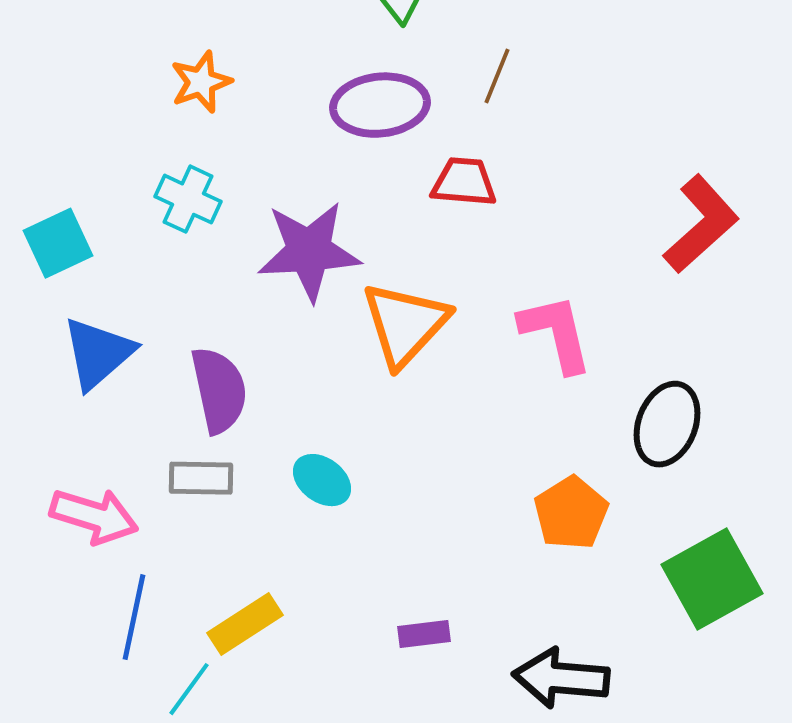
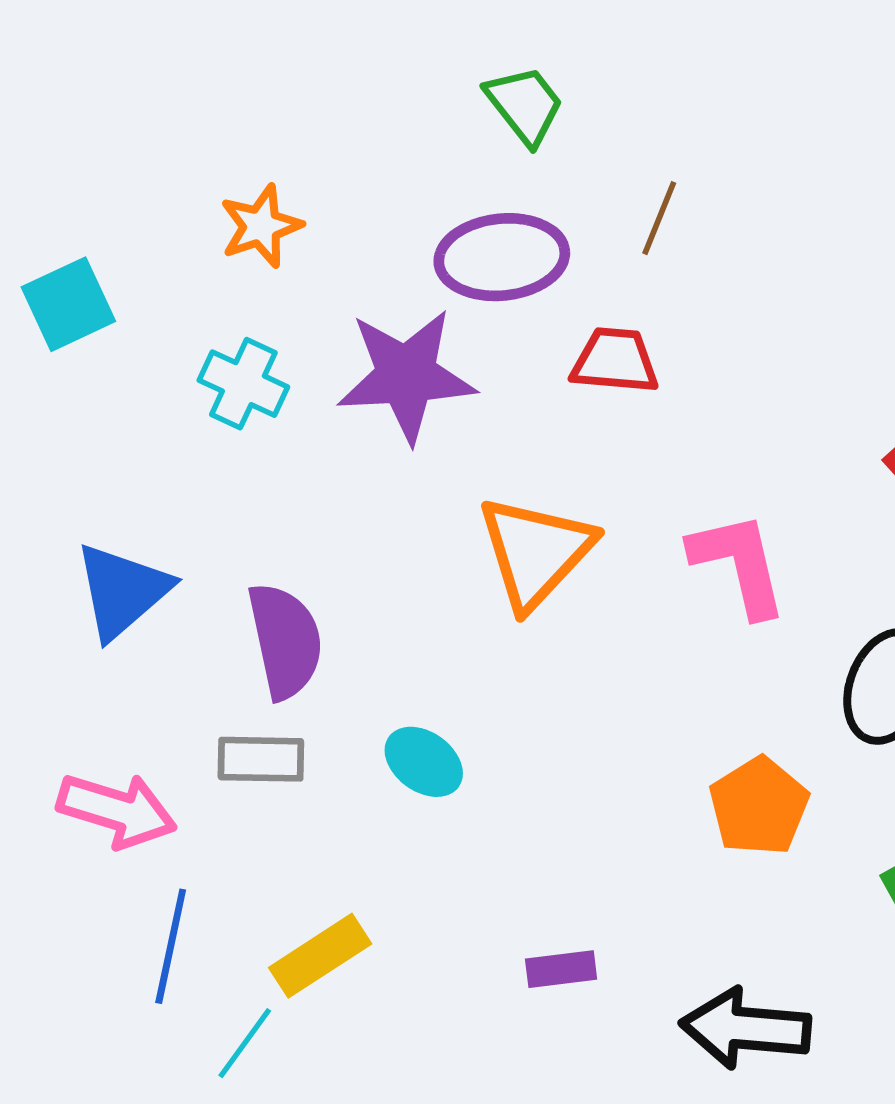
cyan square: (58, 243) -> (68, 304), moved
purple star: (309, 251) -> (406, 376), moved

